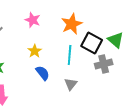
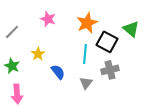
green triangle: (116, 40) -> (131, 29), moved
yellow star: (35, 51) -> (38, 54), moved
gray cross: (104, 64) -> (110, 70), moved

